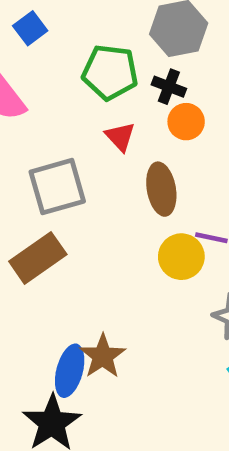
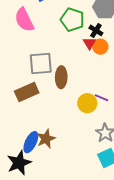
red triangle: (120, 137) -> (89, 43), moved
brown ellipse: (161, 189) -> (61, 77), moved

